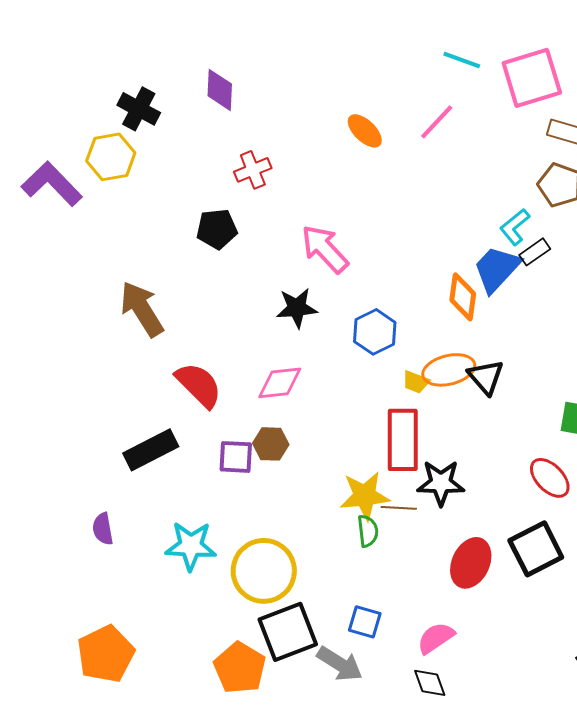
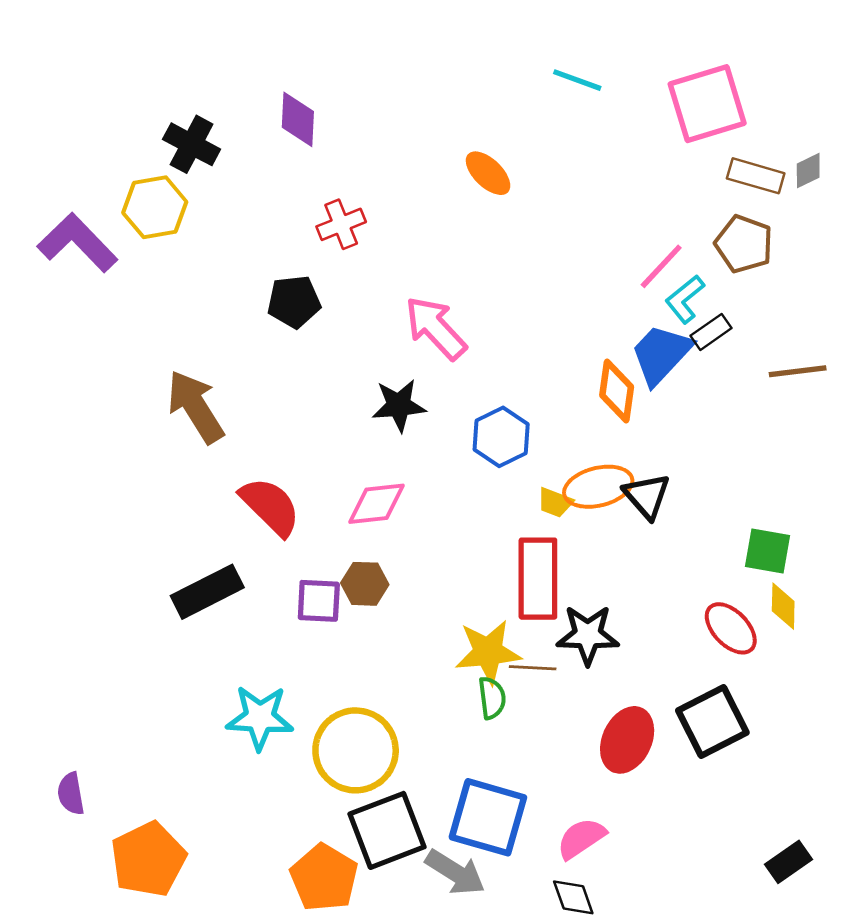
cyan line: (462, 60) -> (577, 80), moved
pink line: (437, 122) -> (661, 266), moved
purple semicircle: (103, 529) -> (71, 794), moved
blue square: (365, 622) -> (488, 817), size x1.8

